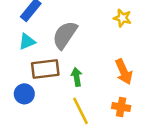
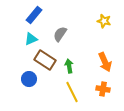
gray semicircle: (65, 35) -> (60, 34), size x0.7
brown rectangle: (45, 69) -> (45, 60), turned 40

